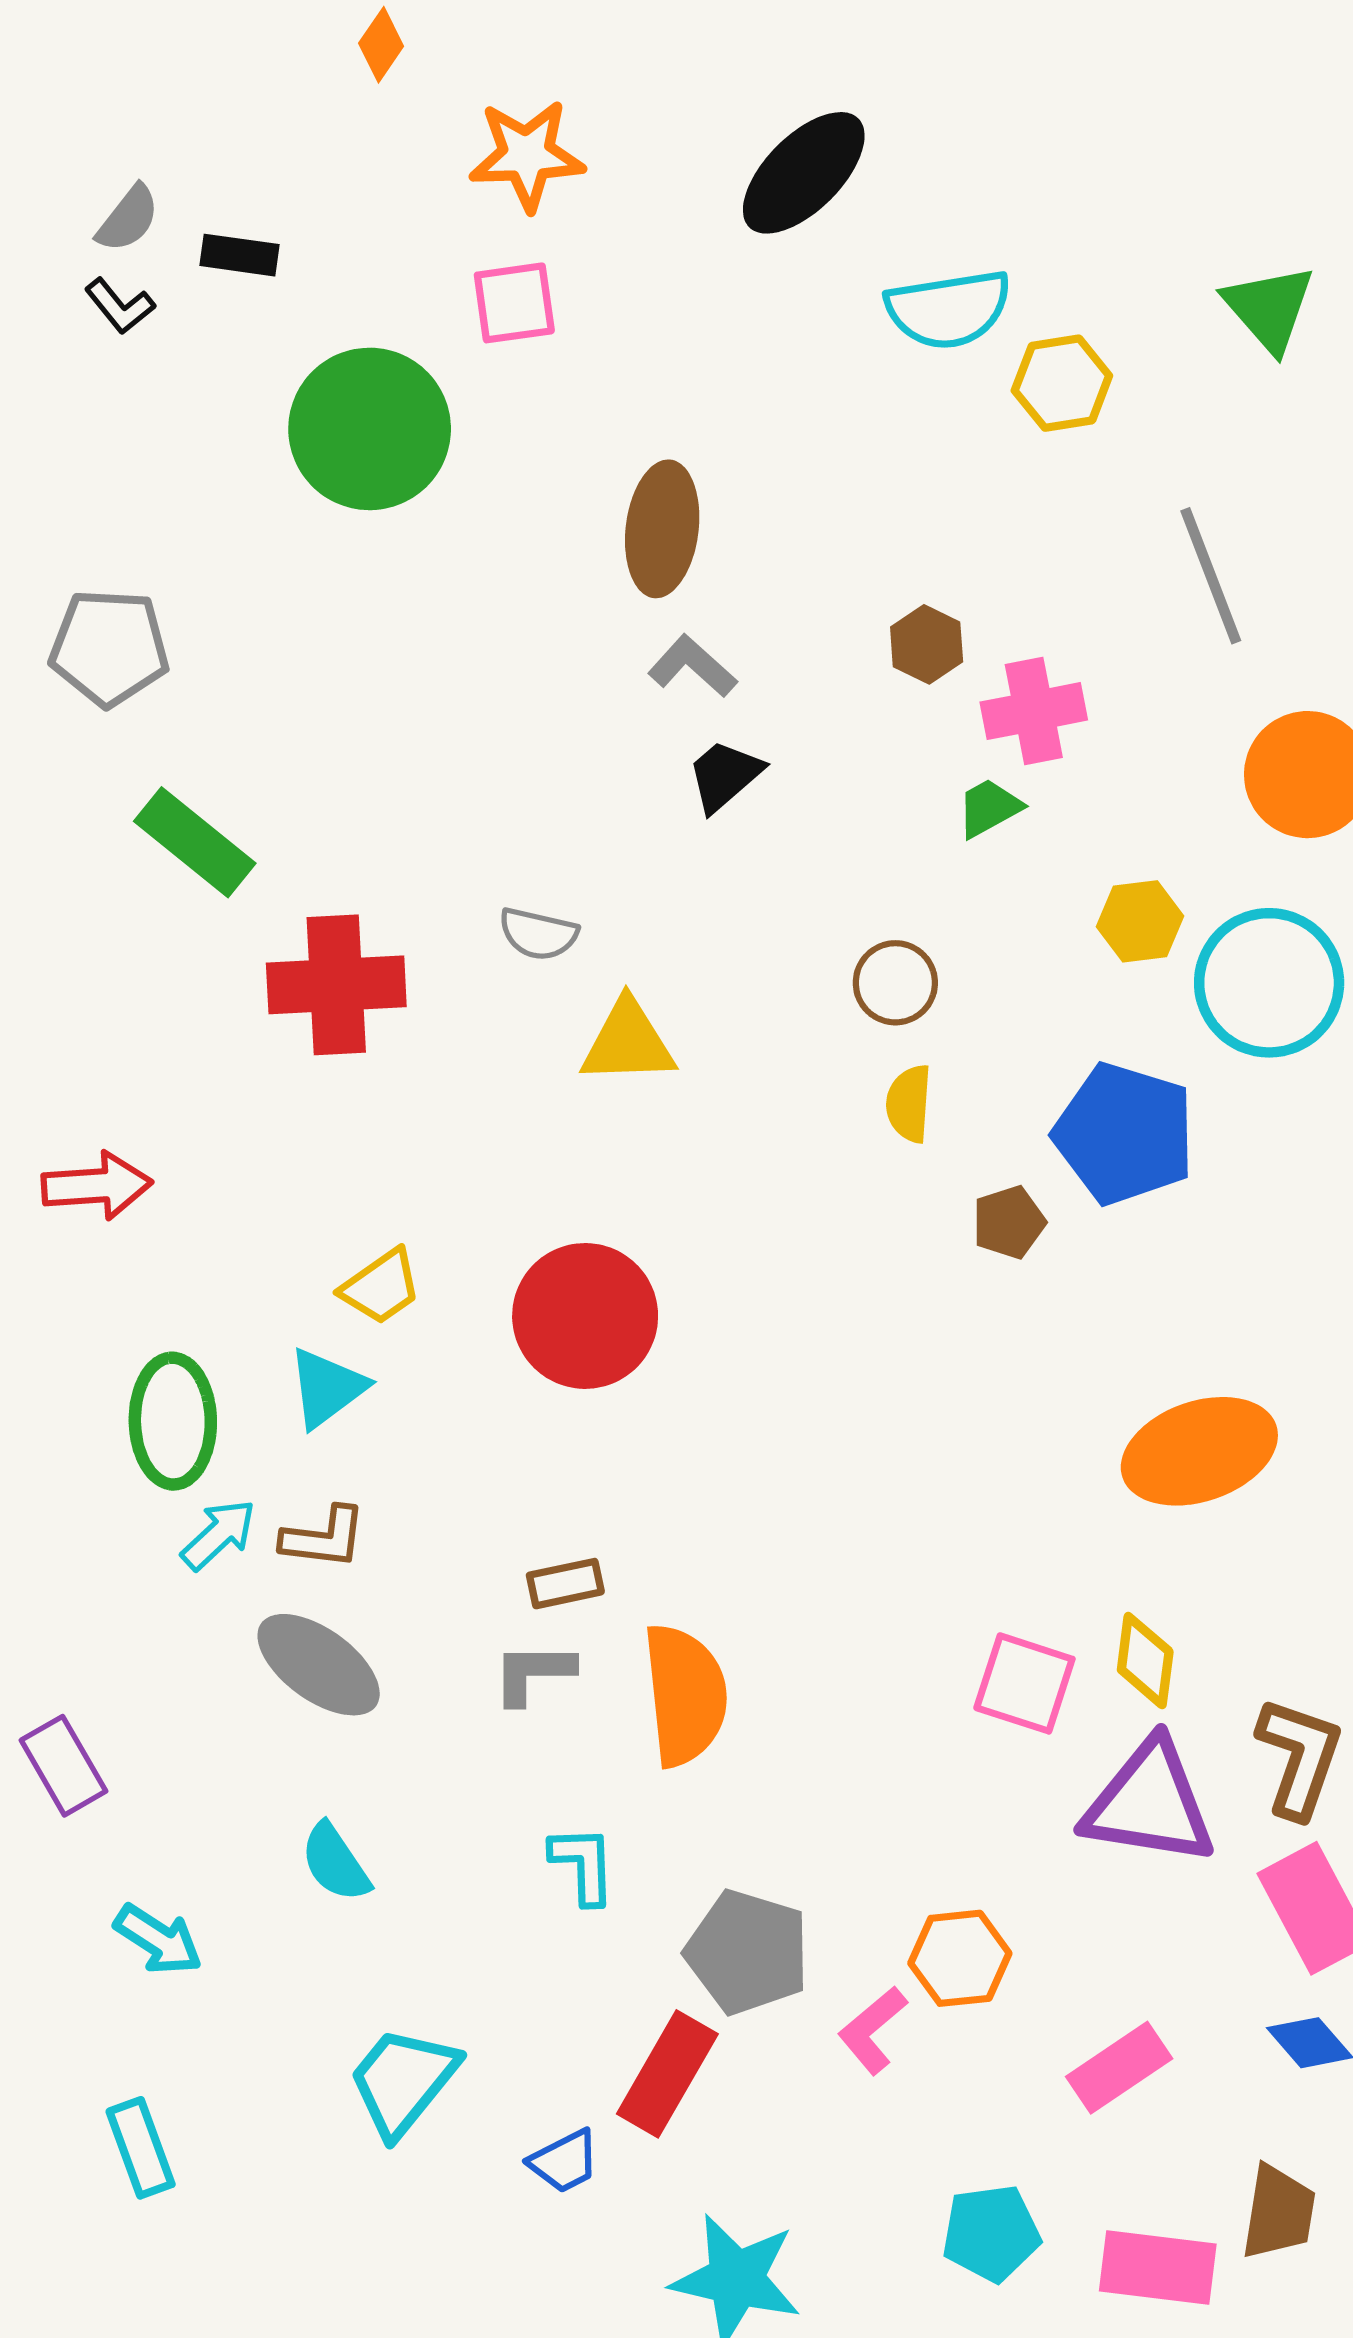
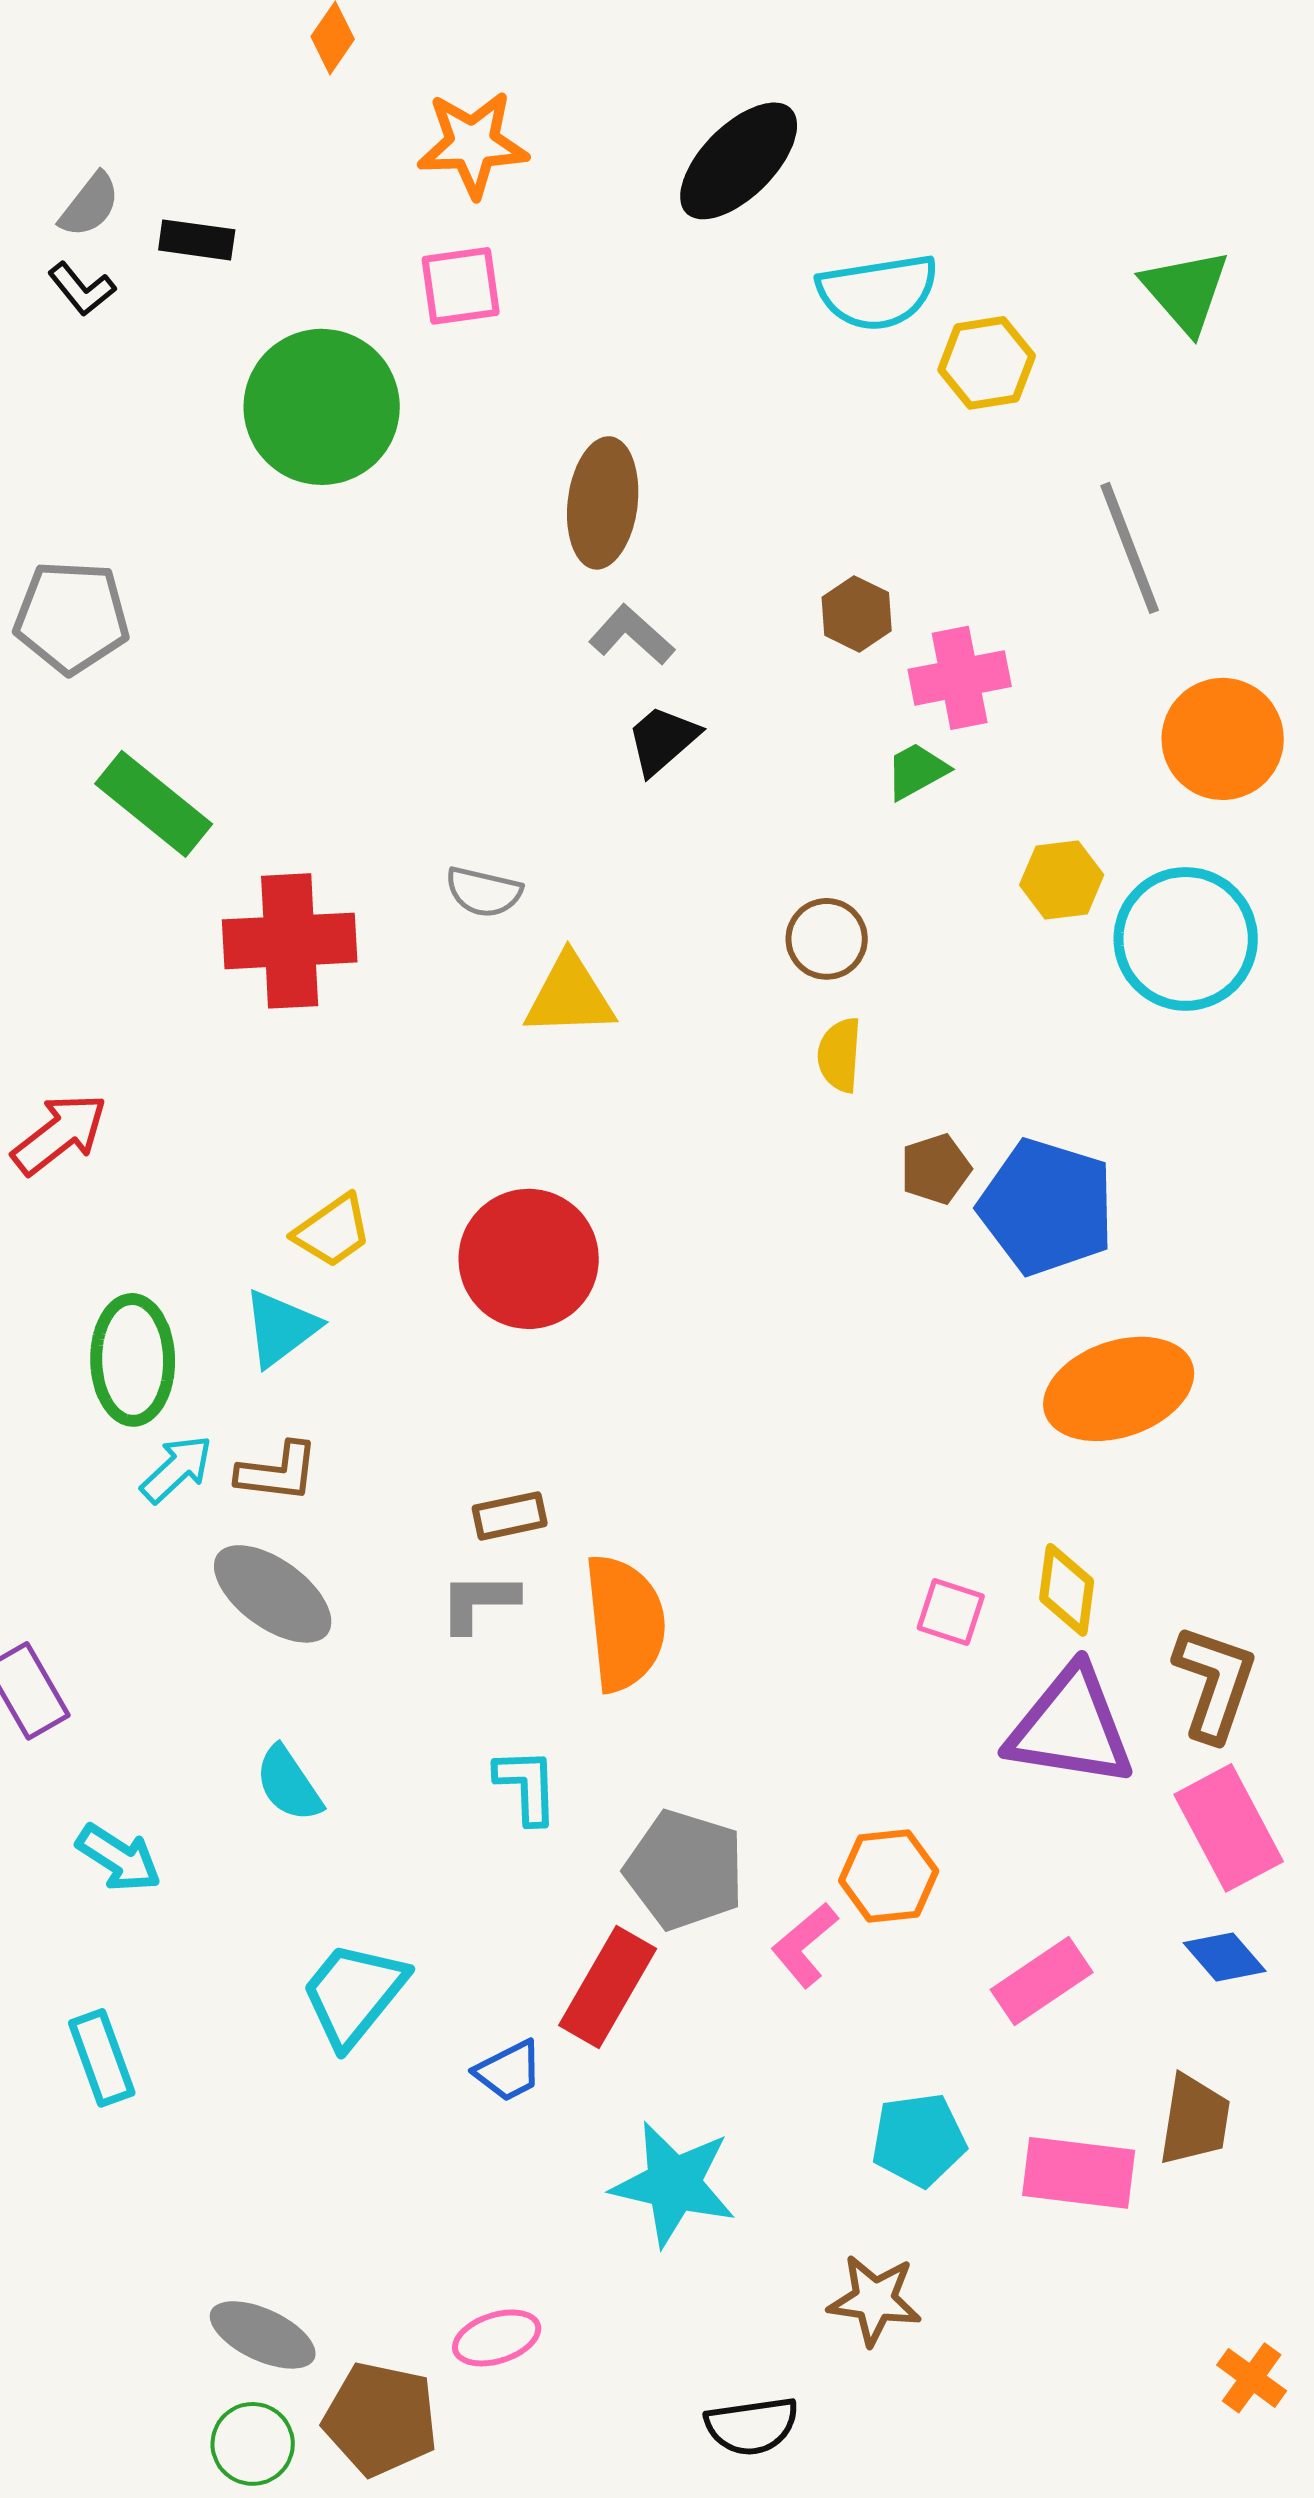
blue pentagon: (1124, 1134) -> (1047, 1207), moved
red arrow: (97, 1186) -> (60, 1134), turned -34
pink square: (1024, 1683) -> (951, 1612), size x0.7

